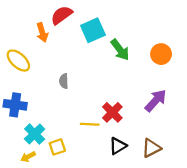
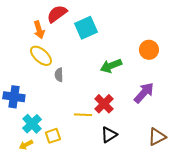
green arrow: (120, 50) -> (111, 66), moved, turned 105
yellow ellipse: (18, 61) -> (41, 56), moved
brown triangle: (151, 148) -> (157, 137), moved

